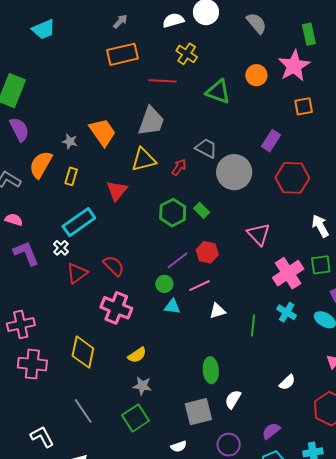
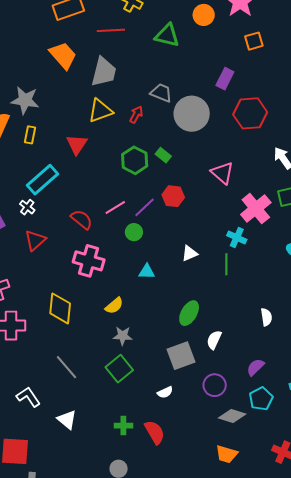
orange trapezoid: (103, 132) -> (63, 55), moved
gray star: (70, 141) -> (25, 100), size x1.8
red triangle: (77, 273) -> (35, 240), moved
pink line: (199, 286) -> (115, 208), moved
cyan triangle: (172, 307) -> (147, 272), moved
cyan cross: (287, 312) -> (237, 238), moved
green ellipse: (211, 370) -> (189, 313), turned 40
white semicircle: (287, 382) -> (266, 317), turned -48

